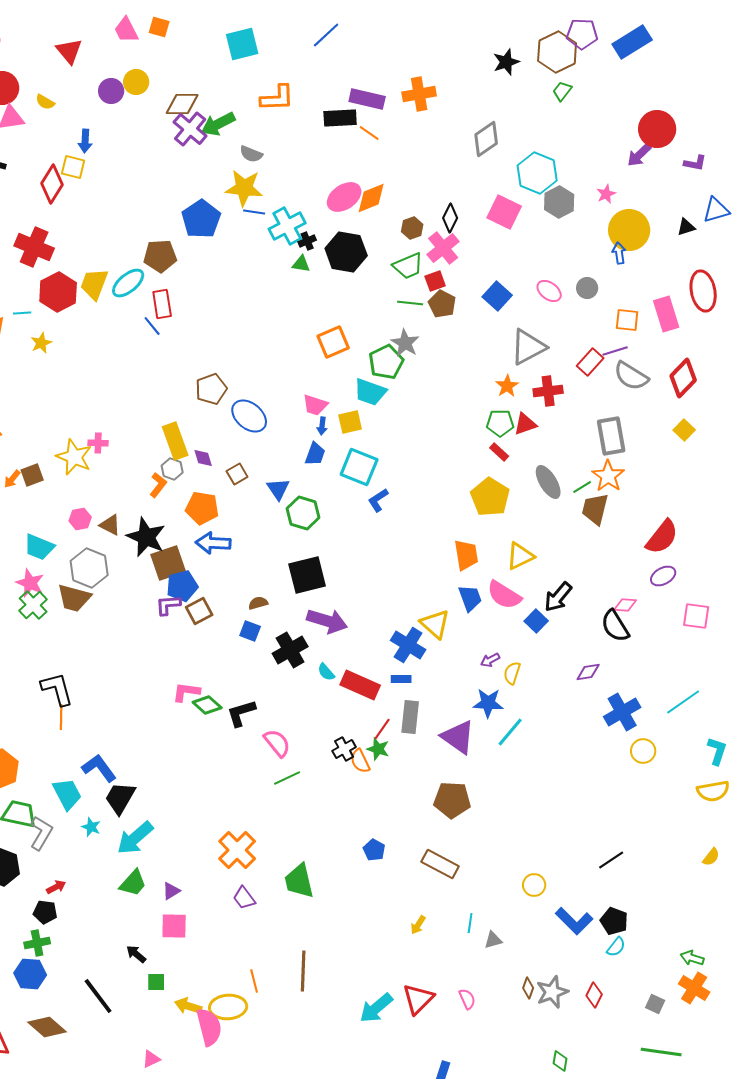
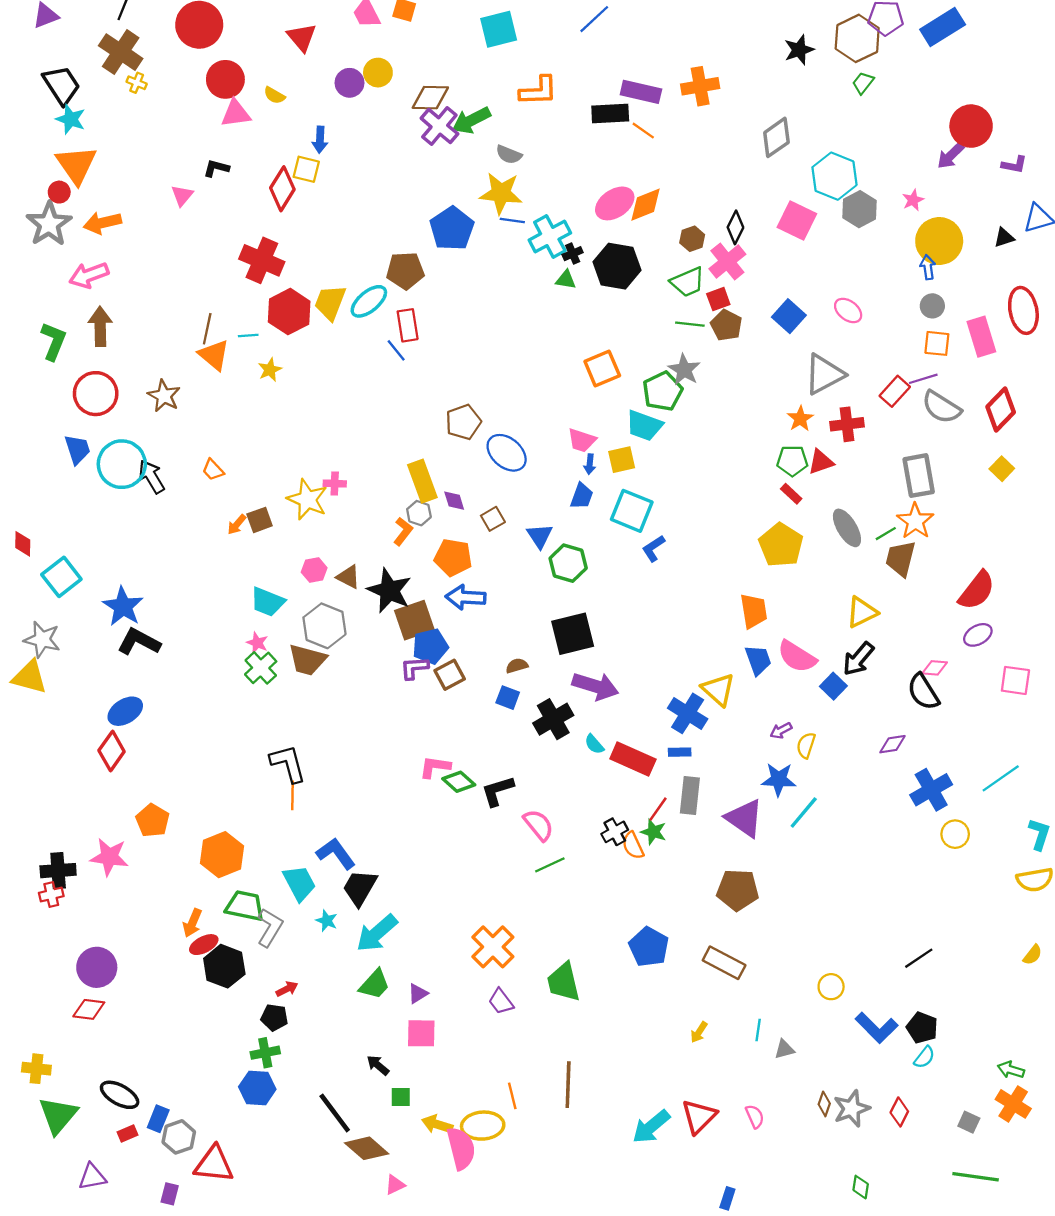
gray circle: (587, 288) -> (932, 306), moved
yellow triangle: (520, 556) -> (862, 612), moved
pink star: (30, 583) -> (257, 643), size x0.7
blue pentagon: (374, 850) -> (649, 947), size x1.6
brown diamond: (47, 1027) -> (367, 1148), moved

